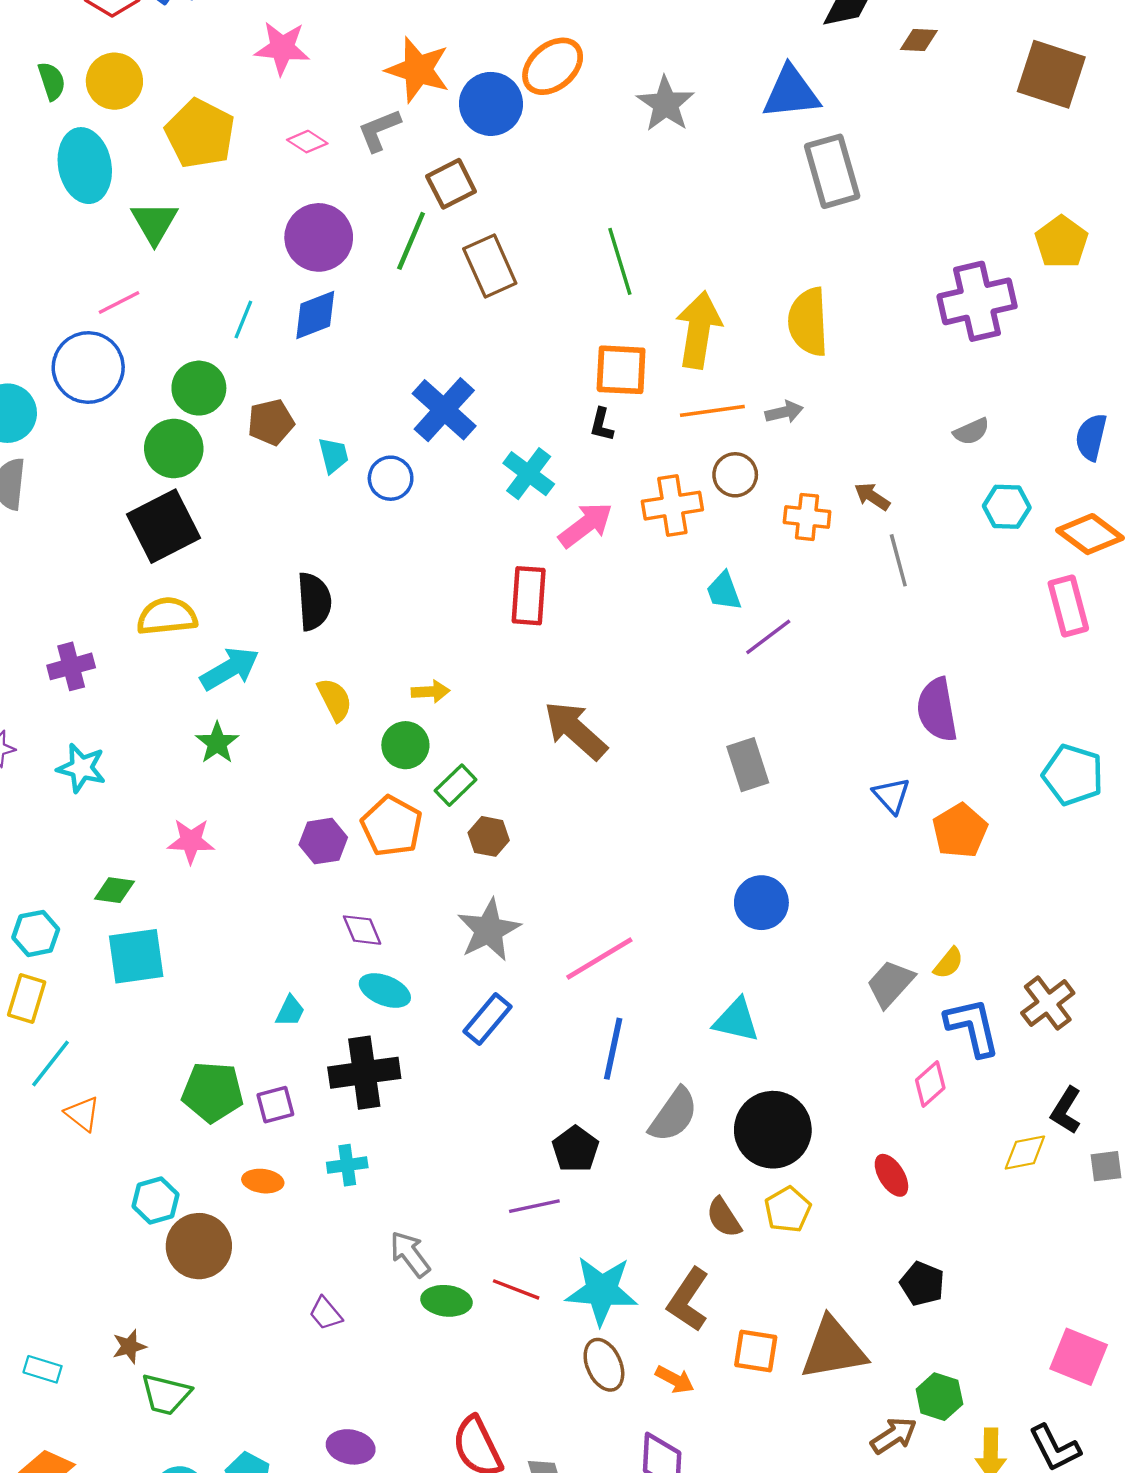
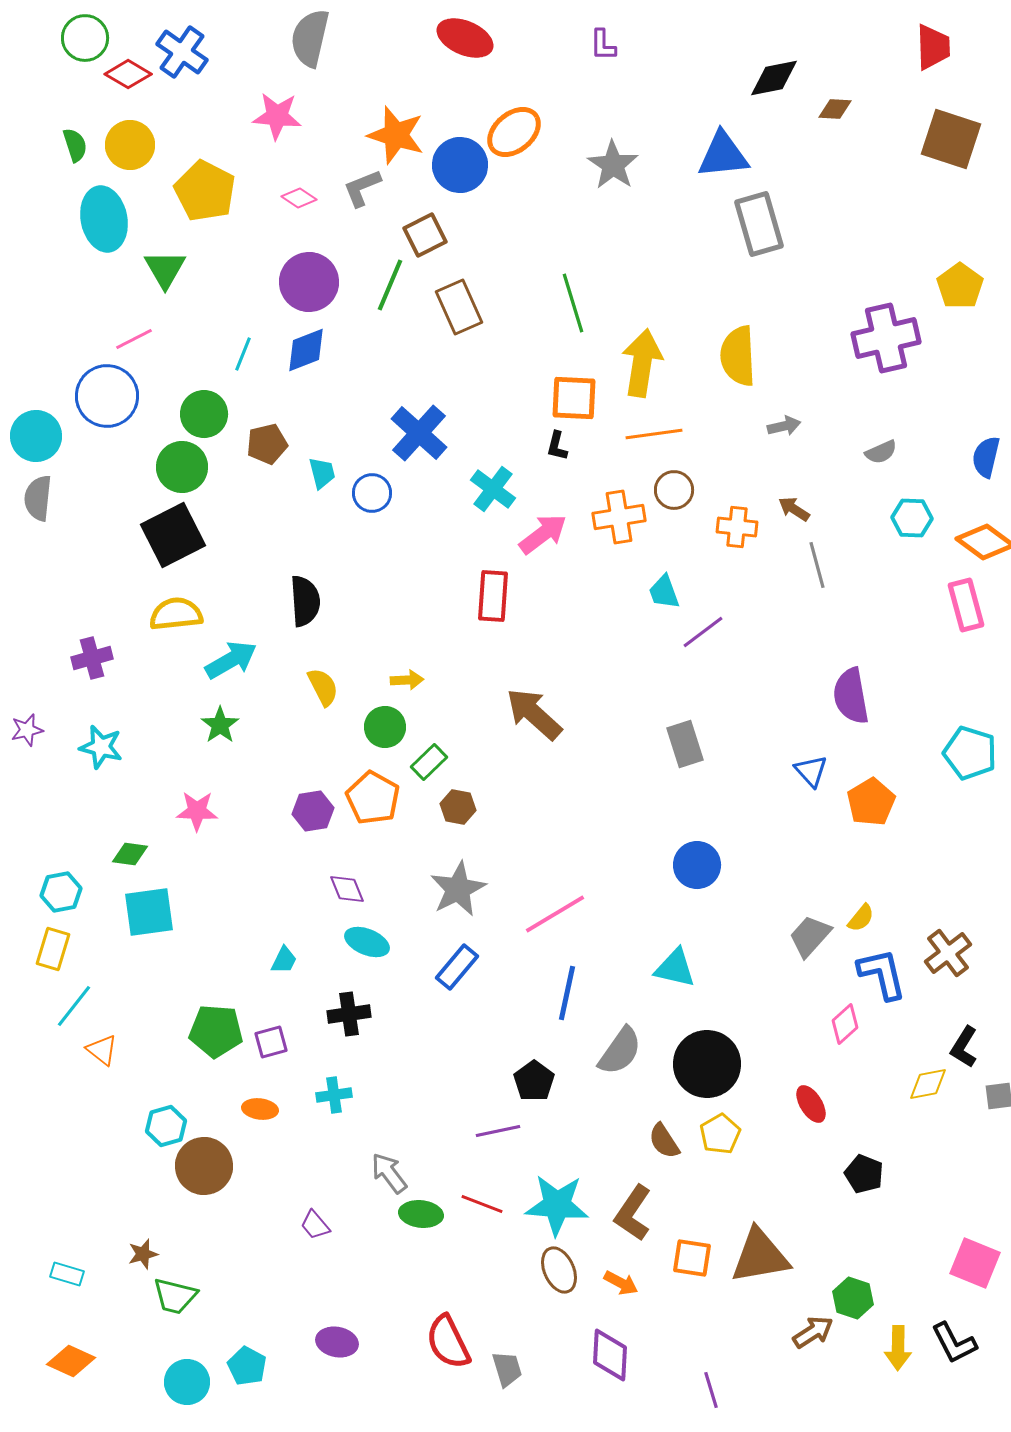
gray arrow: (784, 412) -> (784, 426), moved
black cross: (364, 1073) -> (349, 1014), size x0.7
black pentagon: (922, 1284) -> (864, 1174), moved

